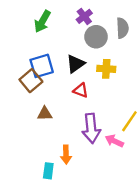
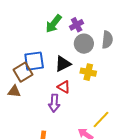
green arrow: (42, 21) -> (54, 24), moved
brown triangle: (45, 114) -> (14, 91), moved
purple arrow: (91, 128) -> (54, 103), moved, size x0.7

